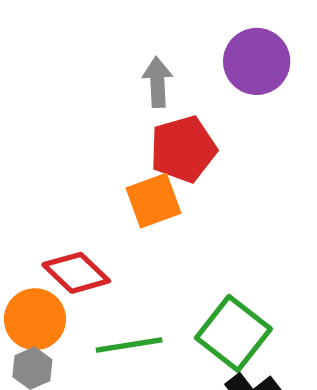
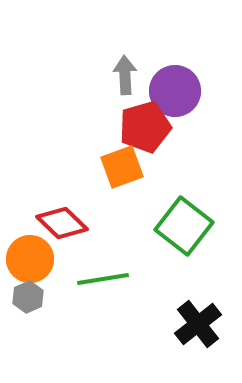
purple circle: (257, 61) -> (175, 91), moved
green square: (233, 333) -> (184, 226), moved

